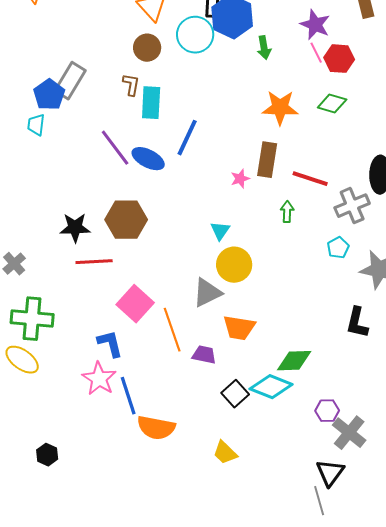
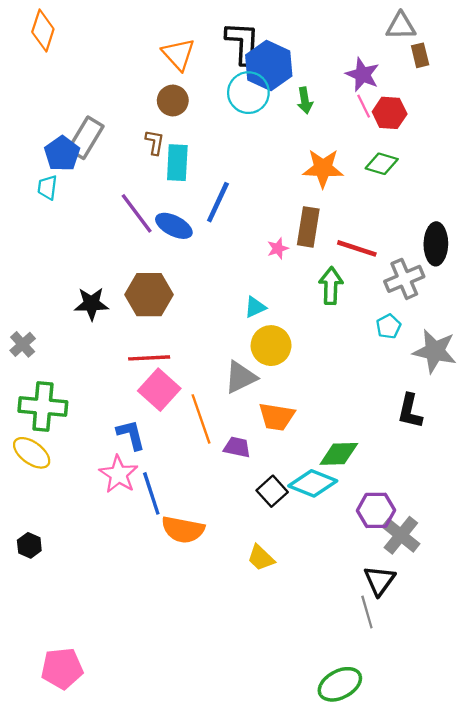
cyan circle: (195, 35) -> (248, 93), moved
green arrow: (287, 212) -> (331, 286), size x1.5
cyan triangle: (220, 231) -> (255, 307), turned 30
red line: (94, 262) -> (149, 358), moved
purple hexagon: (327, 411) -> (376, 510), size x1.4
black hexagon: (47, 455) -> (29, 545), moved

